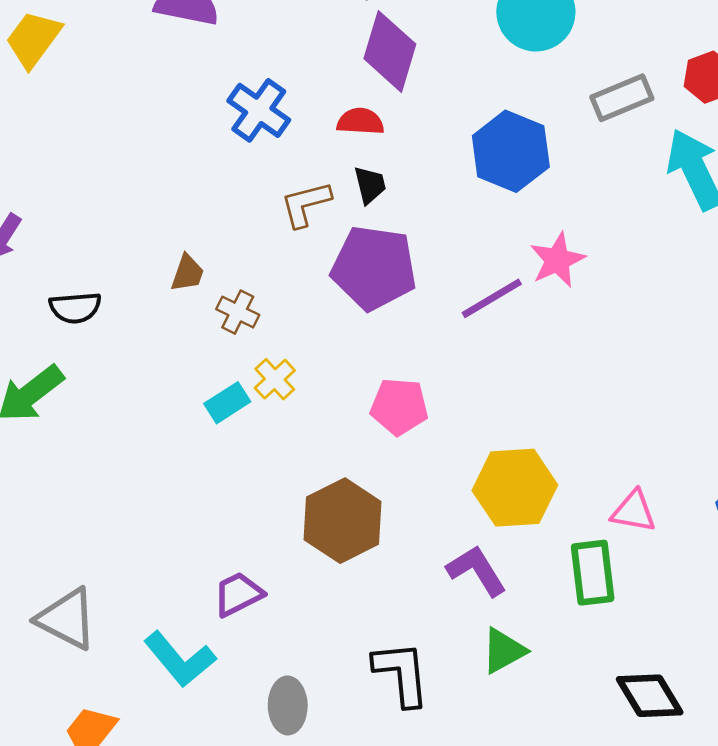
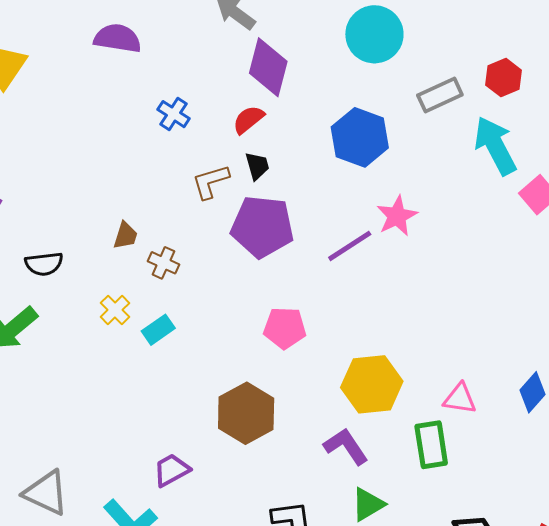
blue cross: (259, 110) -> (174, 114), size x0.7
red semicircle: (360, 121) -> (248, 120), turned -40
yellow cross: (275, 379) -> (115, 310), moved

